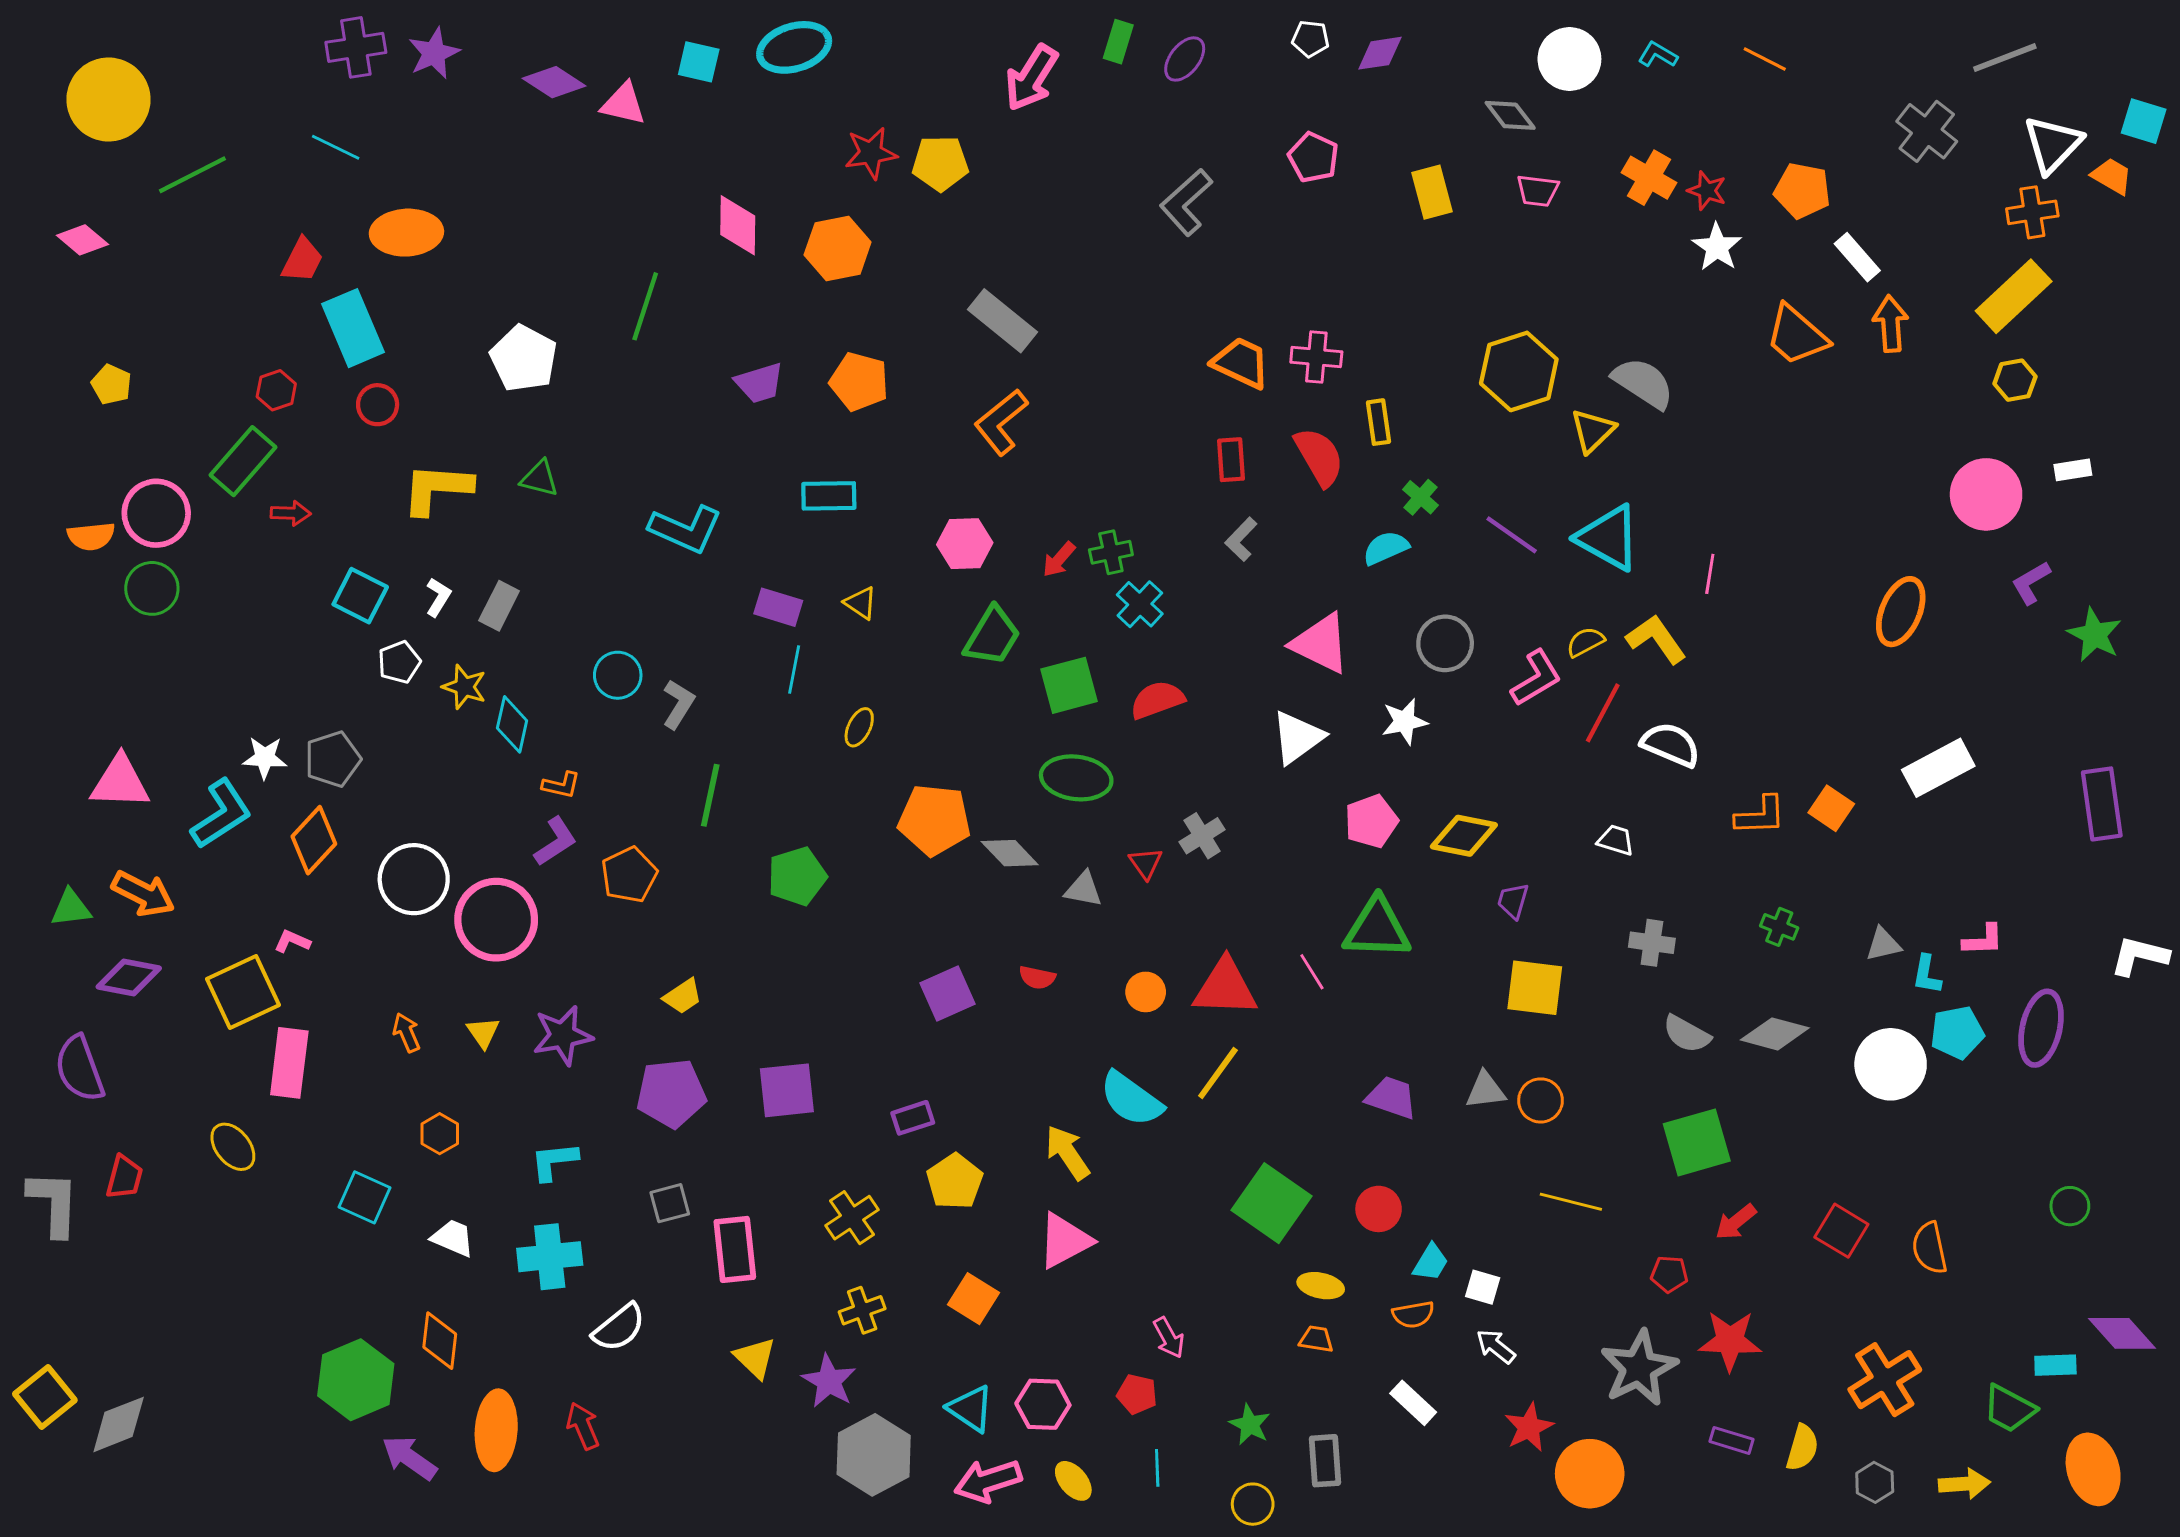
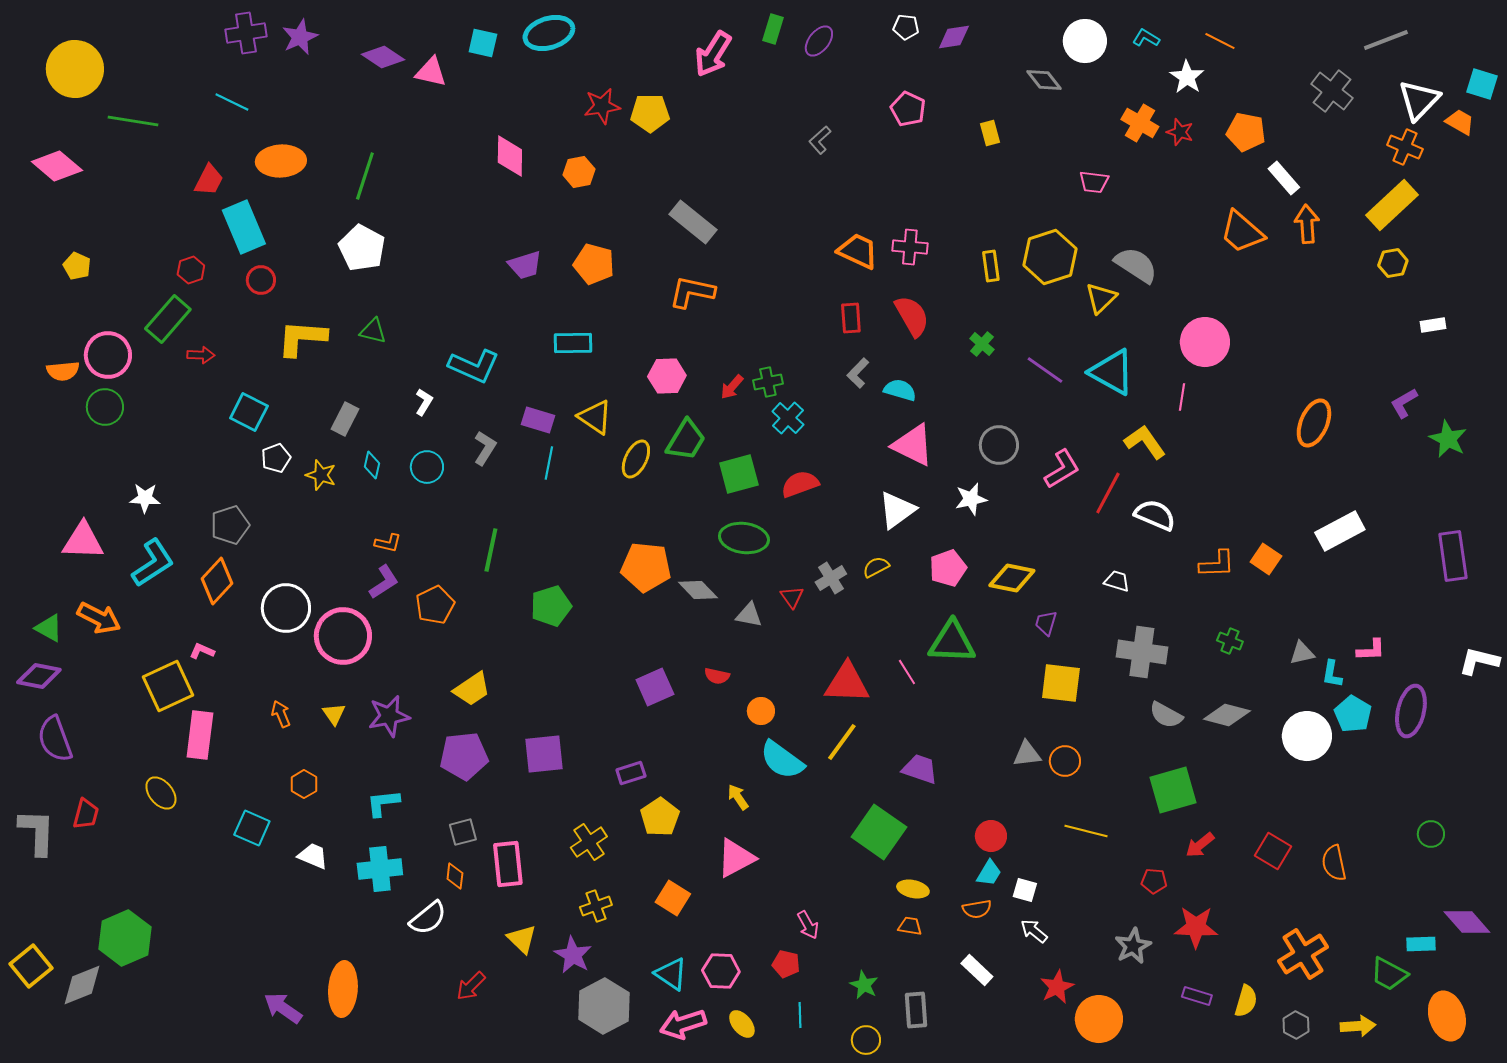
green line: (192, 175) -> (133, 121), turned 36
pink trapezoid: (1538, 191) -> (1094, 182), moved
yellow rectangle: (1432, 192) -> (990, 133), size x0.7
gray L-shape: (1186, 202) -> (820, 140), size x0.6
orange cross: (2032, 212) -> (1405, 147), turned 32
pink diamond: (82, 240) -> (57, 166), size x1.4
white star: (1717, 247) -> (1187, 77), moved
orange hexagon: (838, 248) -> (579, 172), size x0.7
green line: (645, 306) -> (365, 176), moved
orange L-shape: (1001, 422) -> (692, 292), turned 51
yellow rectangle: (1379, 422) -> (991, 266), moved
pink circle: (1986, 494) -> (1205, 342), moved
cyan semicircle: (1386, 548) -> (900, 390), moved, turned 40
white L-shape: (438, 597) -> (424, 402), moved
yellow triangle: (861, 603) -> (595, 417), size x1.5
yellow semicircle: (1585, 642) -> (876, 567), moved
gray L-shape: (678, 704) -> (485, 448), moved
cyan diamond: (512, 724) -> (372, 465), moved, size x0.7
yellow ellipse: (859, 727) -> (636, 459), moved, size x1.4
white star: (265, 758) -> (145, 498), moved
green triangle: (71, 908) -> (49, 628), turned 36
gray cross: (1652, 943) -> (1142, 652), size x1.6
purple diamond: (129, 978) -> (39, 676), moved
orange circle: (1146, 992) -> (761, 711), moved
yellow trapezoid: (683, 996) -> (472, 689), size x1.4
cyan pentagon: (1957, 1032) -> (1353, 714), turned -30
purple trapezoid: (1392, 1098) -> (920, 769), moved
yellow arrow: (1068, 1153) -> (738, 797), size x0.7
red circle: (1379, 1209) -> (991, 836), moved
orange diamond: (440, 1341) -> (455, 876), moved, size x0.7
gray star: (1639, 1368) -> (1133, 946), size x0.7
green hexagon: (356, 1380) -> (125, 938), moved
red arrow: (583, 1426) -> (471, 986), moved, turned -112

